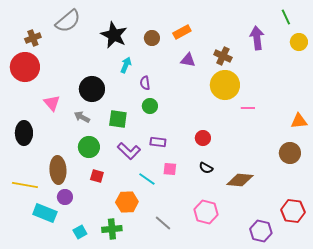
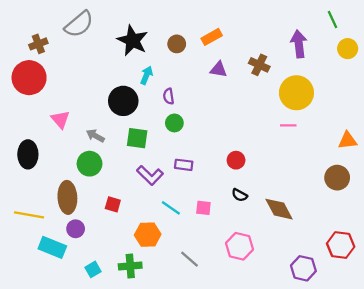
yellow circle: (225, 85) -> (296, 93), moved
black circle: (92, 89) -> (123, 101), moved
green circle: (89, 147) -> (90, 164), moved
pink square: (170, 169) -> (203, 208), moved
brown diamond: (240, 180) -> (279, 209), turned 56

